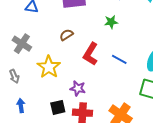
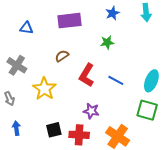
purple star: (78, 88) -> (91, 111), moved

